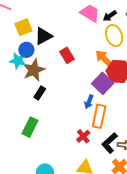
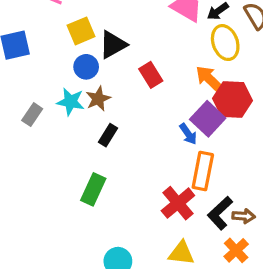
cyan star: (18, 61) -> (71, 102), moved
brown star: (34, 70) -> (98, 99), size x0.7
blue arrow: (89, 102) -> (188, 134), moved, turned -56
red cross: (83, 136) -> (178, 203), size x1.5

